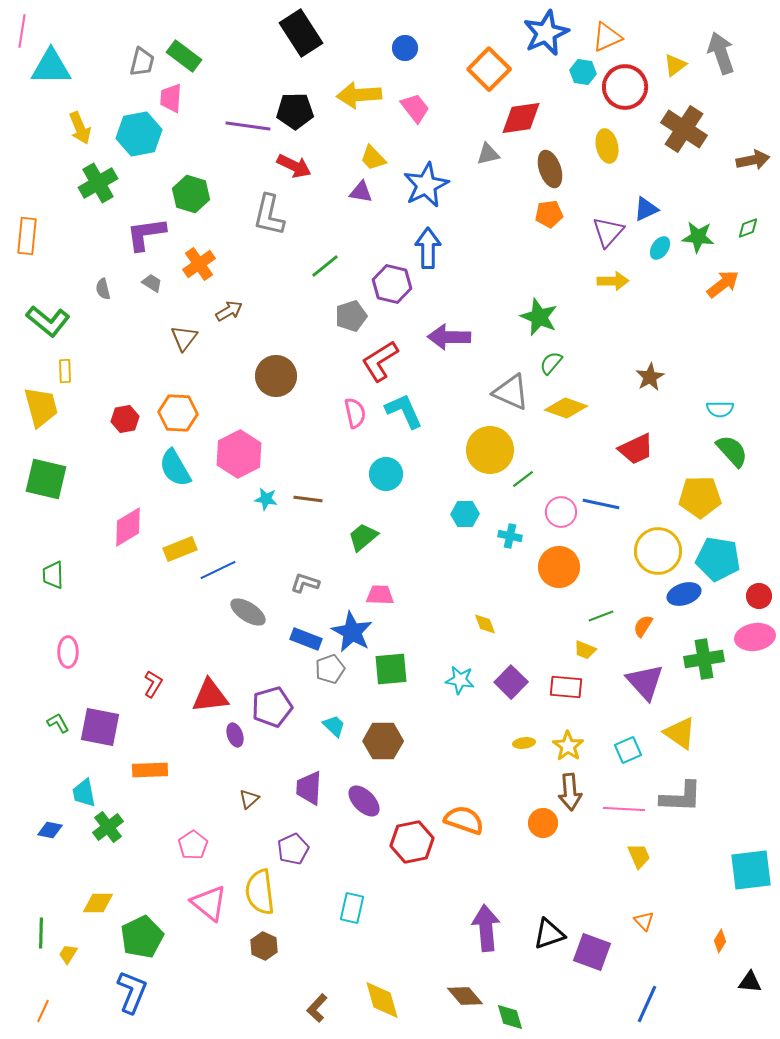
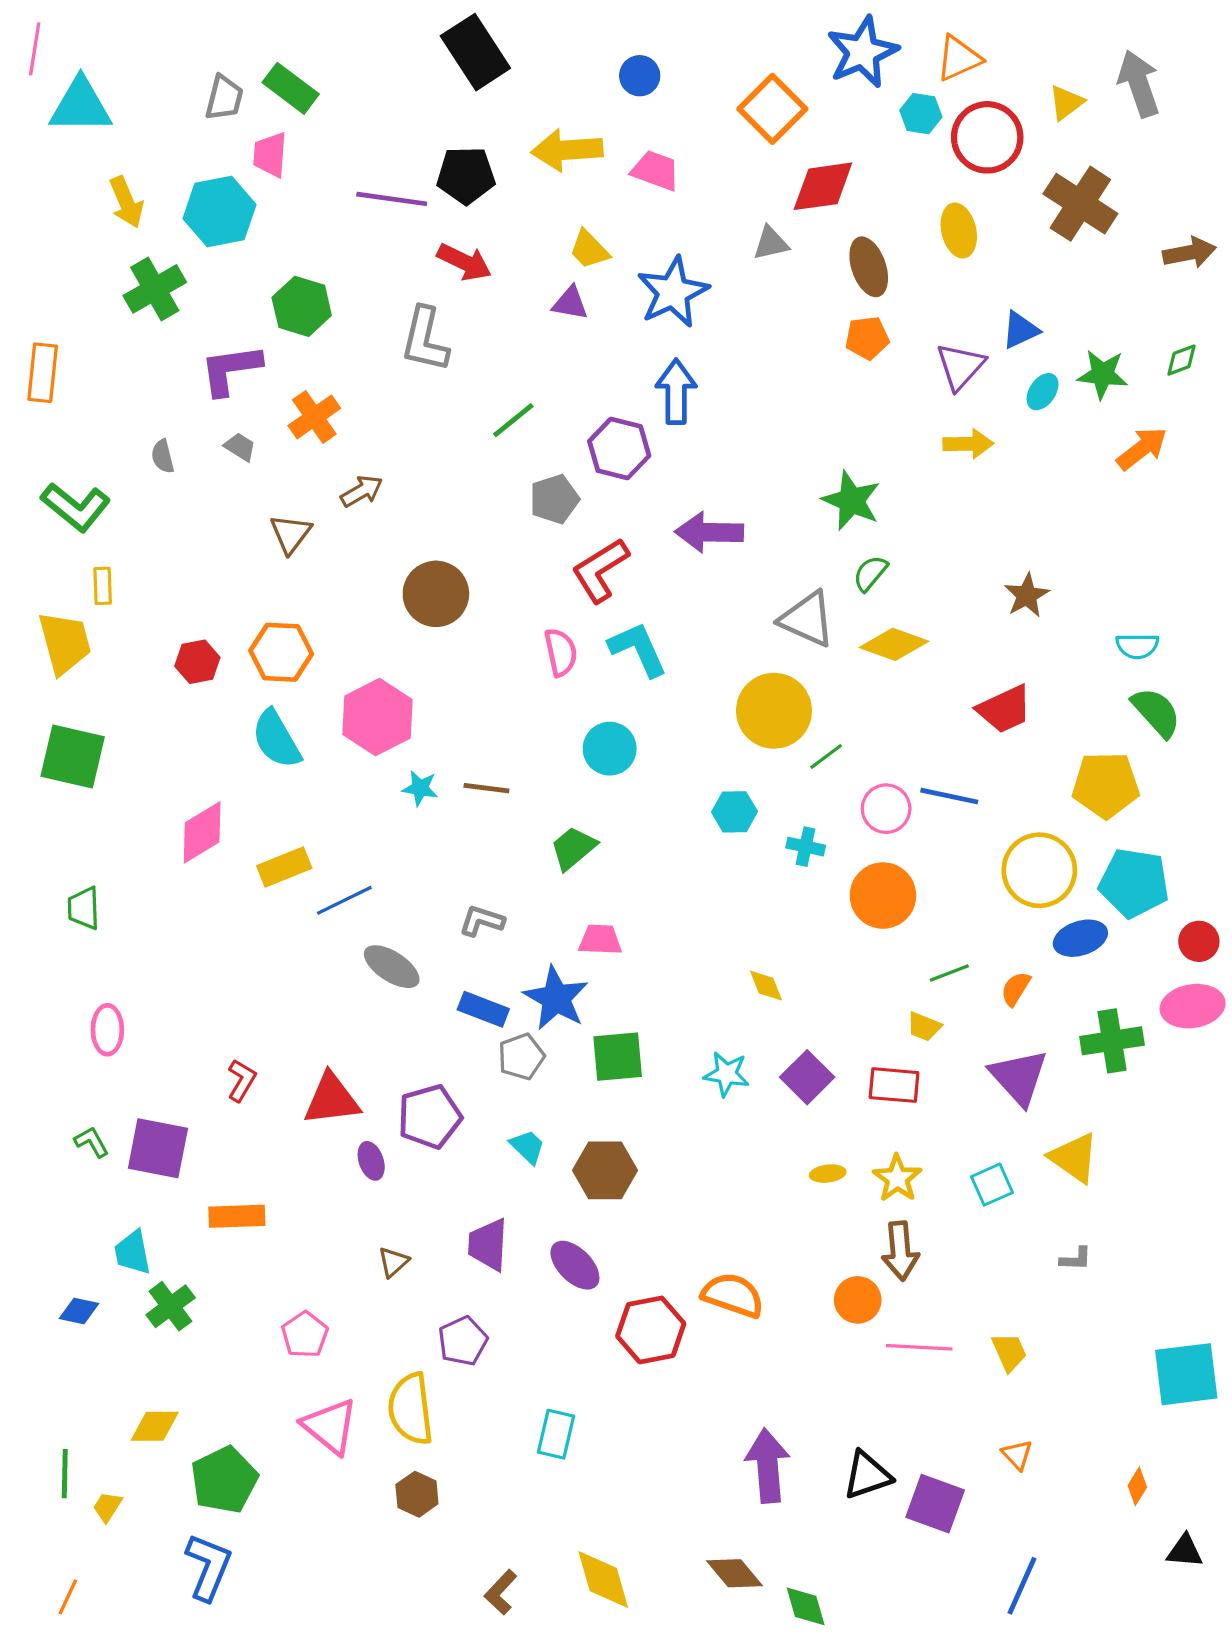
pink trapezoid: (415, 108) -> (655, 170), turned -32
gray L-shape: (681, 797) -> (1076, 1259), size x0.5
pink line: (624, 809) -> (919, 1347), moved

